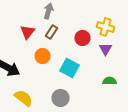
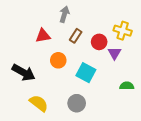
red triangle: (28, 32) -> (43, 36), turned 42
brown rectangle: (52, 32) -> (76, 36), moved
purple triangle: (106, 49) -> (114, 53), moved

